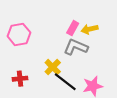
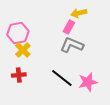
yellow arrow: (90, 29) -> (79, 13), moved
yellow cross: (53, 67) -> (23, 50), moved

